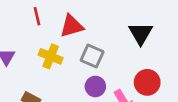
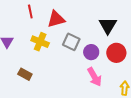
red circle: (147, 82) -> (116, 53), moved
purple circle: (95, 86) -> (91, 52), moved

